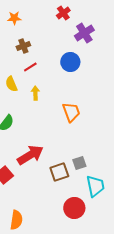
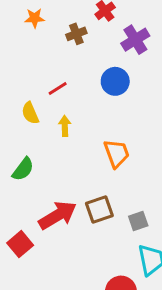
brown cross: (23, 46) -> (76, 34), moved
gray square: (79, 163) -> (138, 221), moved
brown square: (59, 172) -> (99, 209), moved

